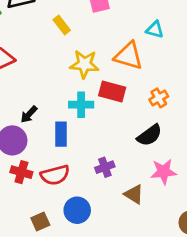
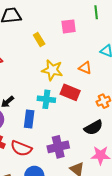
orange triangle: (129, 56) -> (85, 68), size x0.6
purple cross: (105, 167) -> (58, 147), size x1.5
red semicircle: (55, 175) -> (21, 148), turned 30

